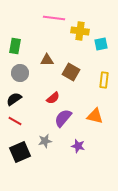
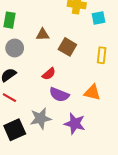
purple semicircle: (63, 118) -> (59, 95), turned -108
gray star: (45, 141) -> (41, 118), size x1.5
purple star: (78, 146) -> (75, 124), size x1.5

